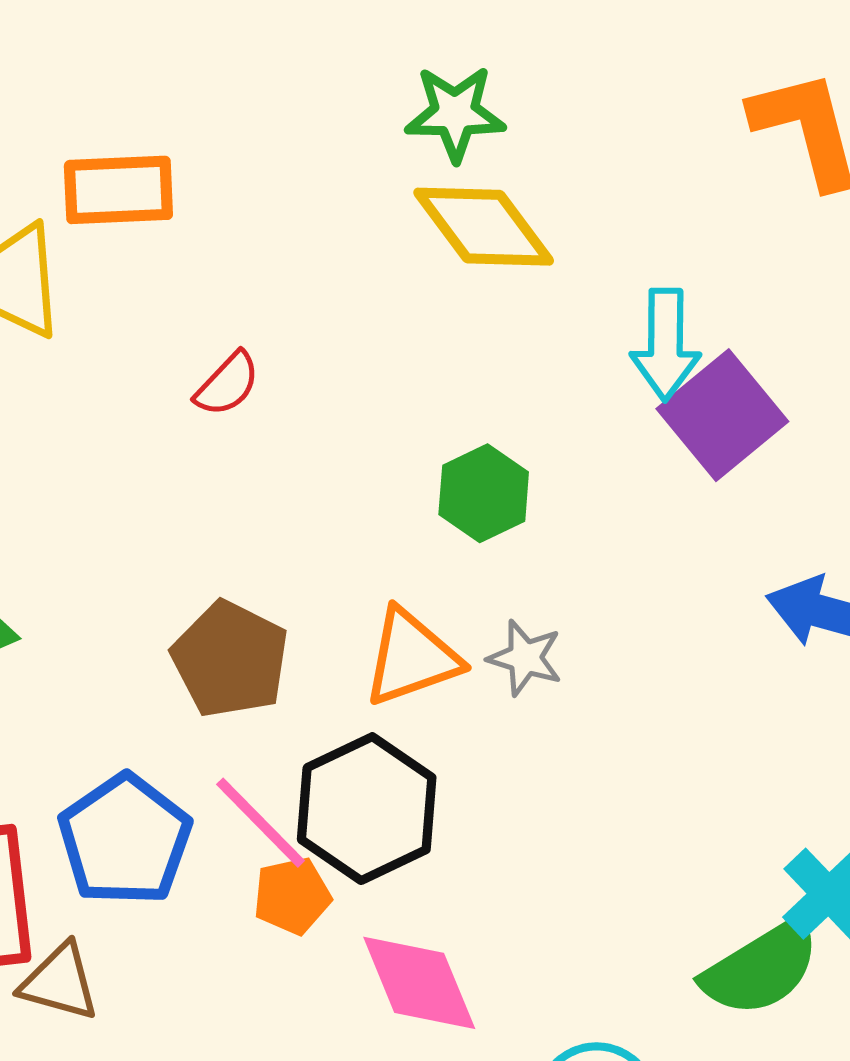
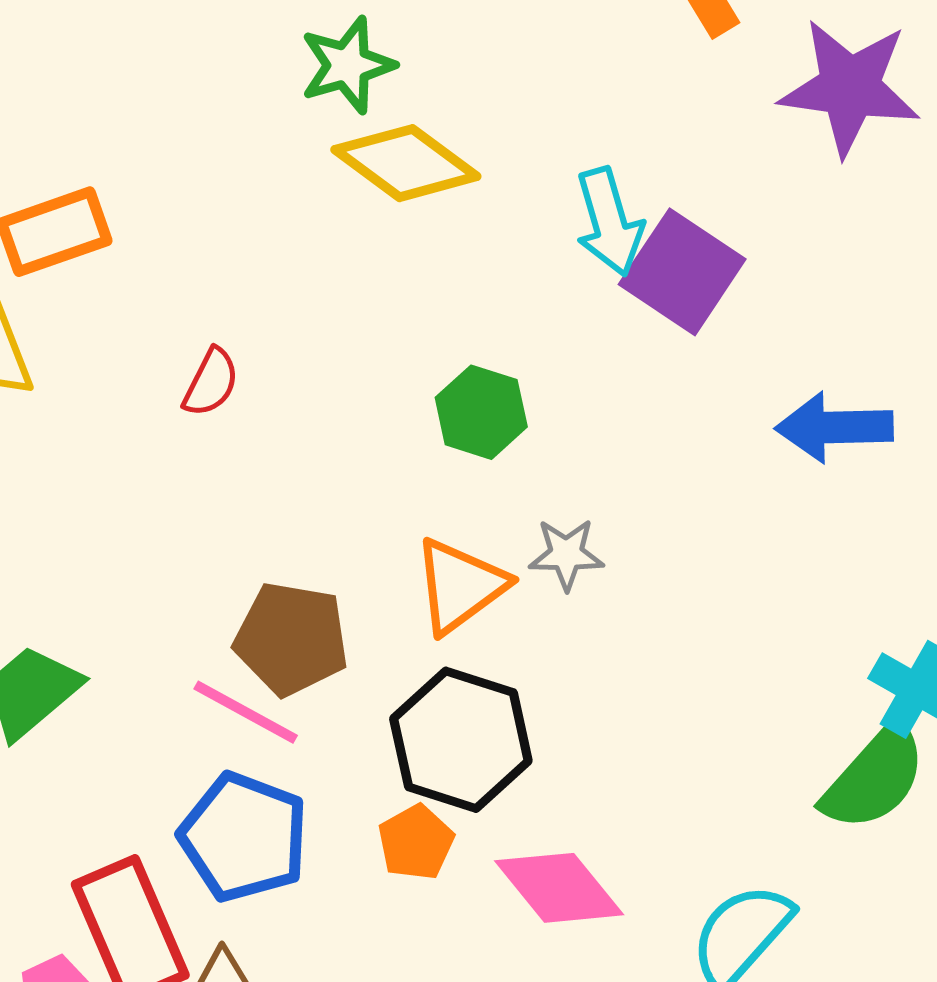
pink line: (260, 823) -> (246, 712), moved

